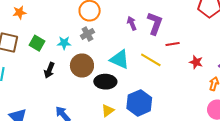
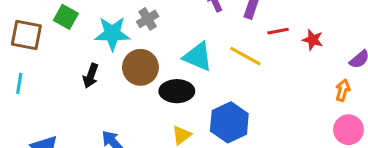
green square: (37, 43) -> (66, 17), moved
cyan star: (64, 43) -> (112, 33), size x1.6
red star: (196, 62) -> (313, 40), moved

